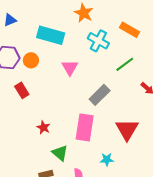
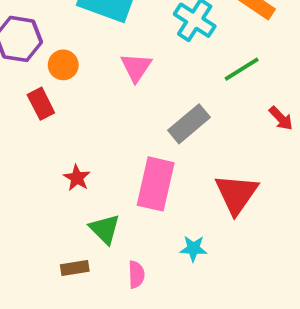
orange circle: (31, 60) -> (63, 65), moved

